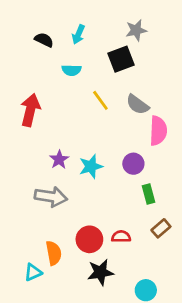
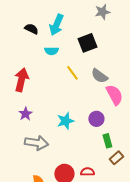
gray star: (136, 30) -> (102, 12), moved
cyan arrow: (78, 34) -> (56, 25), size x1.5
pink semicircle: (158, 131) -> (114, 95), turned -30
purple star: (59, 160) -> (25, 114), moved
brown rectangle: (161, 228) -> (116, 158), moved

